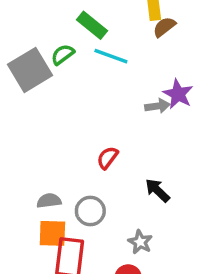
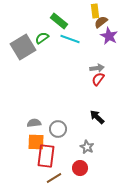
purple star: (178, 94) -> (109, 36), moved
red semicircle: (107, 158) -> (98, 79), moved

